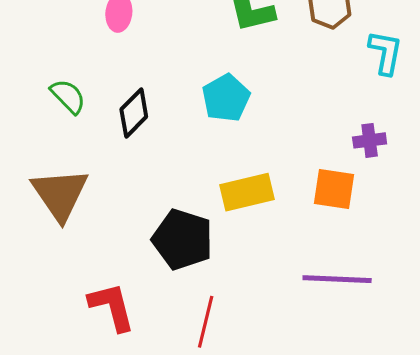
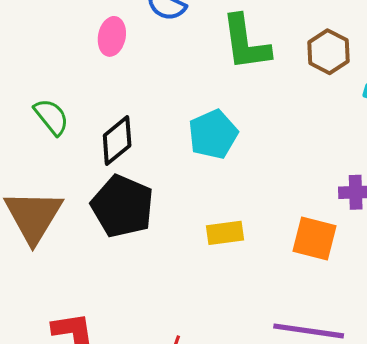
yellow rectangle: (247, 192) -> (225, 233), size x0.7
black pentagon: (182, 239) -> (122, 206), moved

